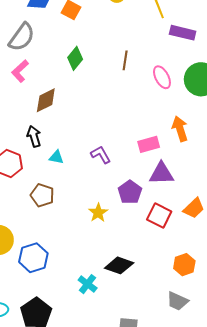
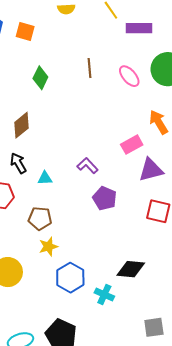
purple pentagon: (130, 192) -> (105, 198), moved
yellow star: (98, 213) -> (48, 247), moved, turned 30
blue hexagon: (33, 258) -> (70, 278), moved

